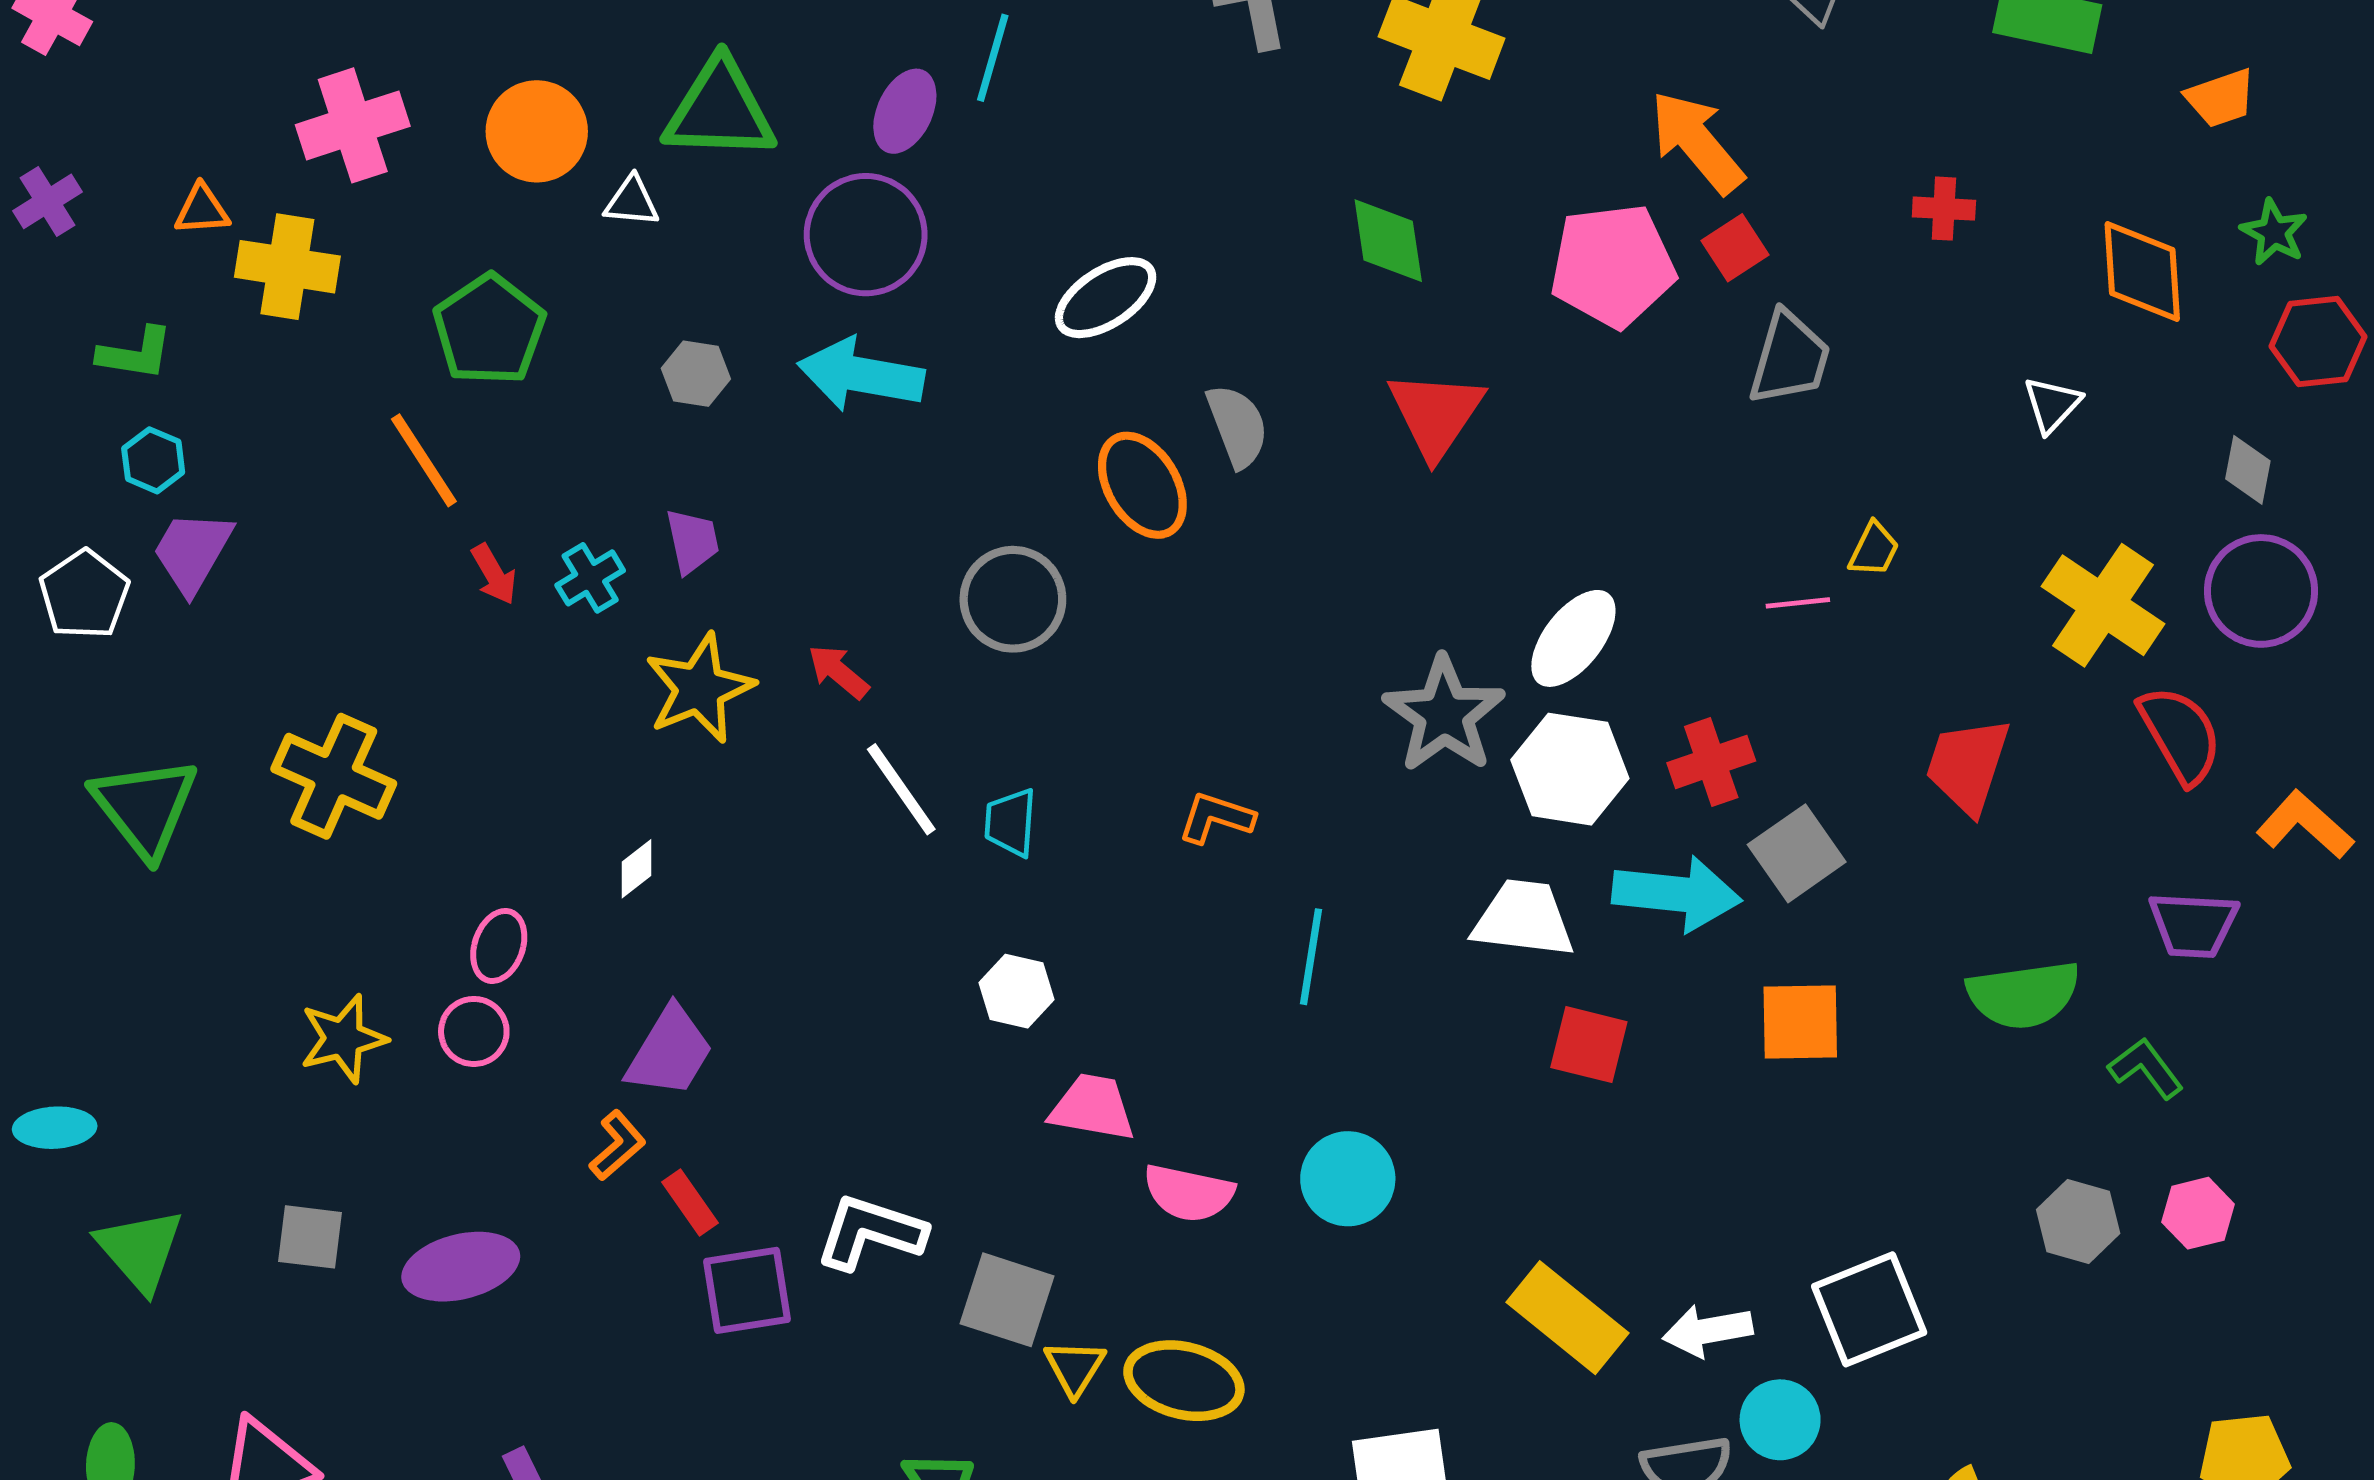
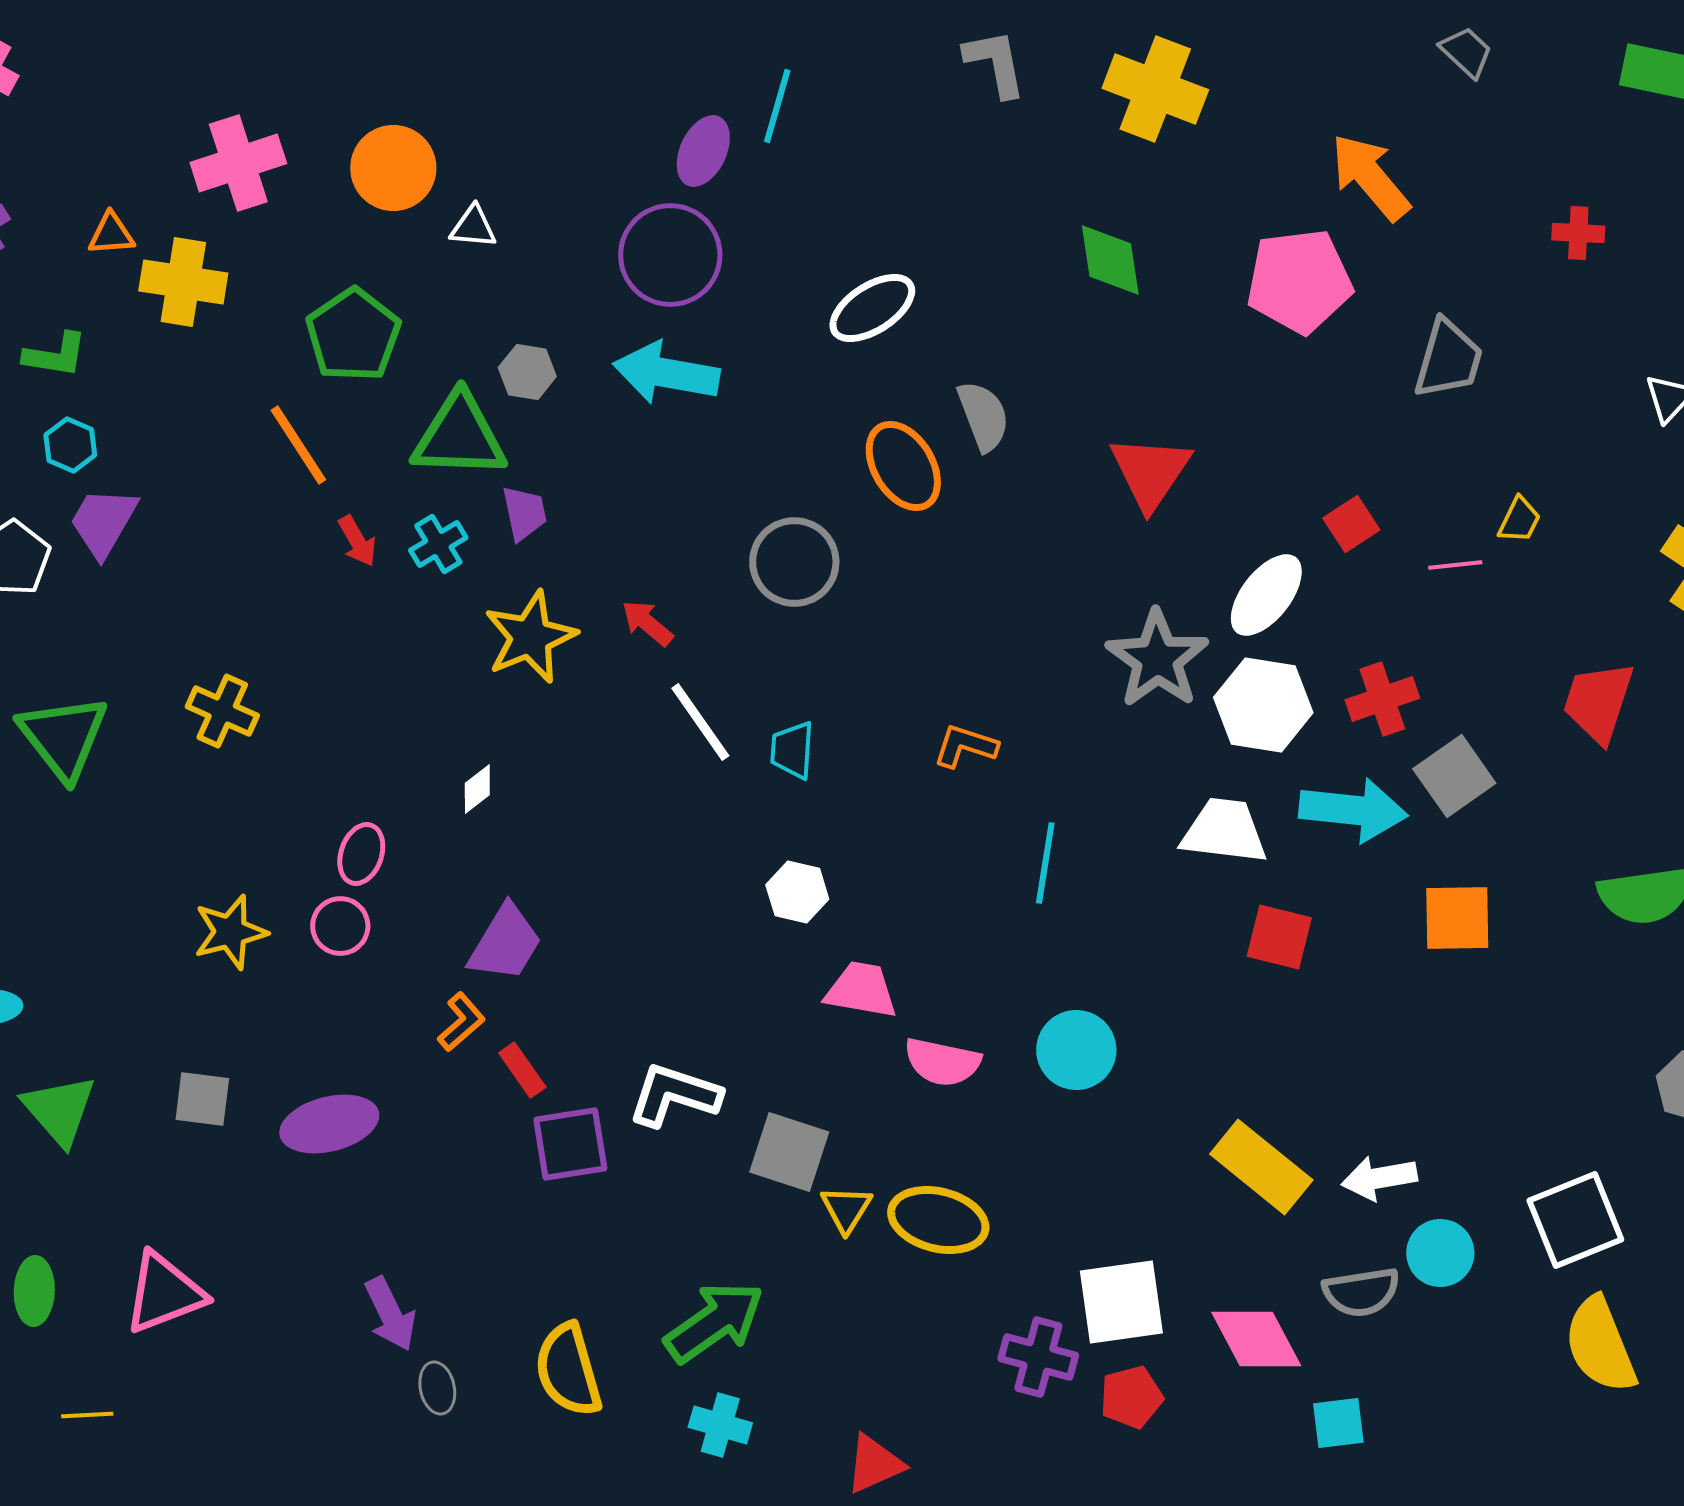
green triangle: (720, 110) -> (459, 436), moved
red square: (1735, 248) -> (1351, 524), moved
red triangle: (1436, 414) -> (1150, 472), moved
yellow cross: (334, 776) -> (222, 711), size x0.7
white square: (1869, 1309) -> (1575, 1220), moved

